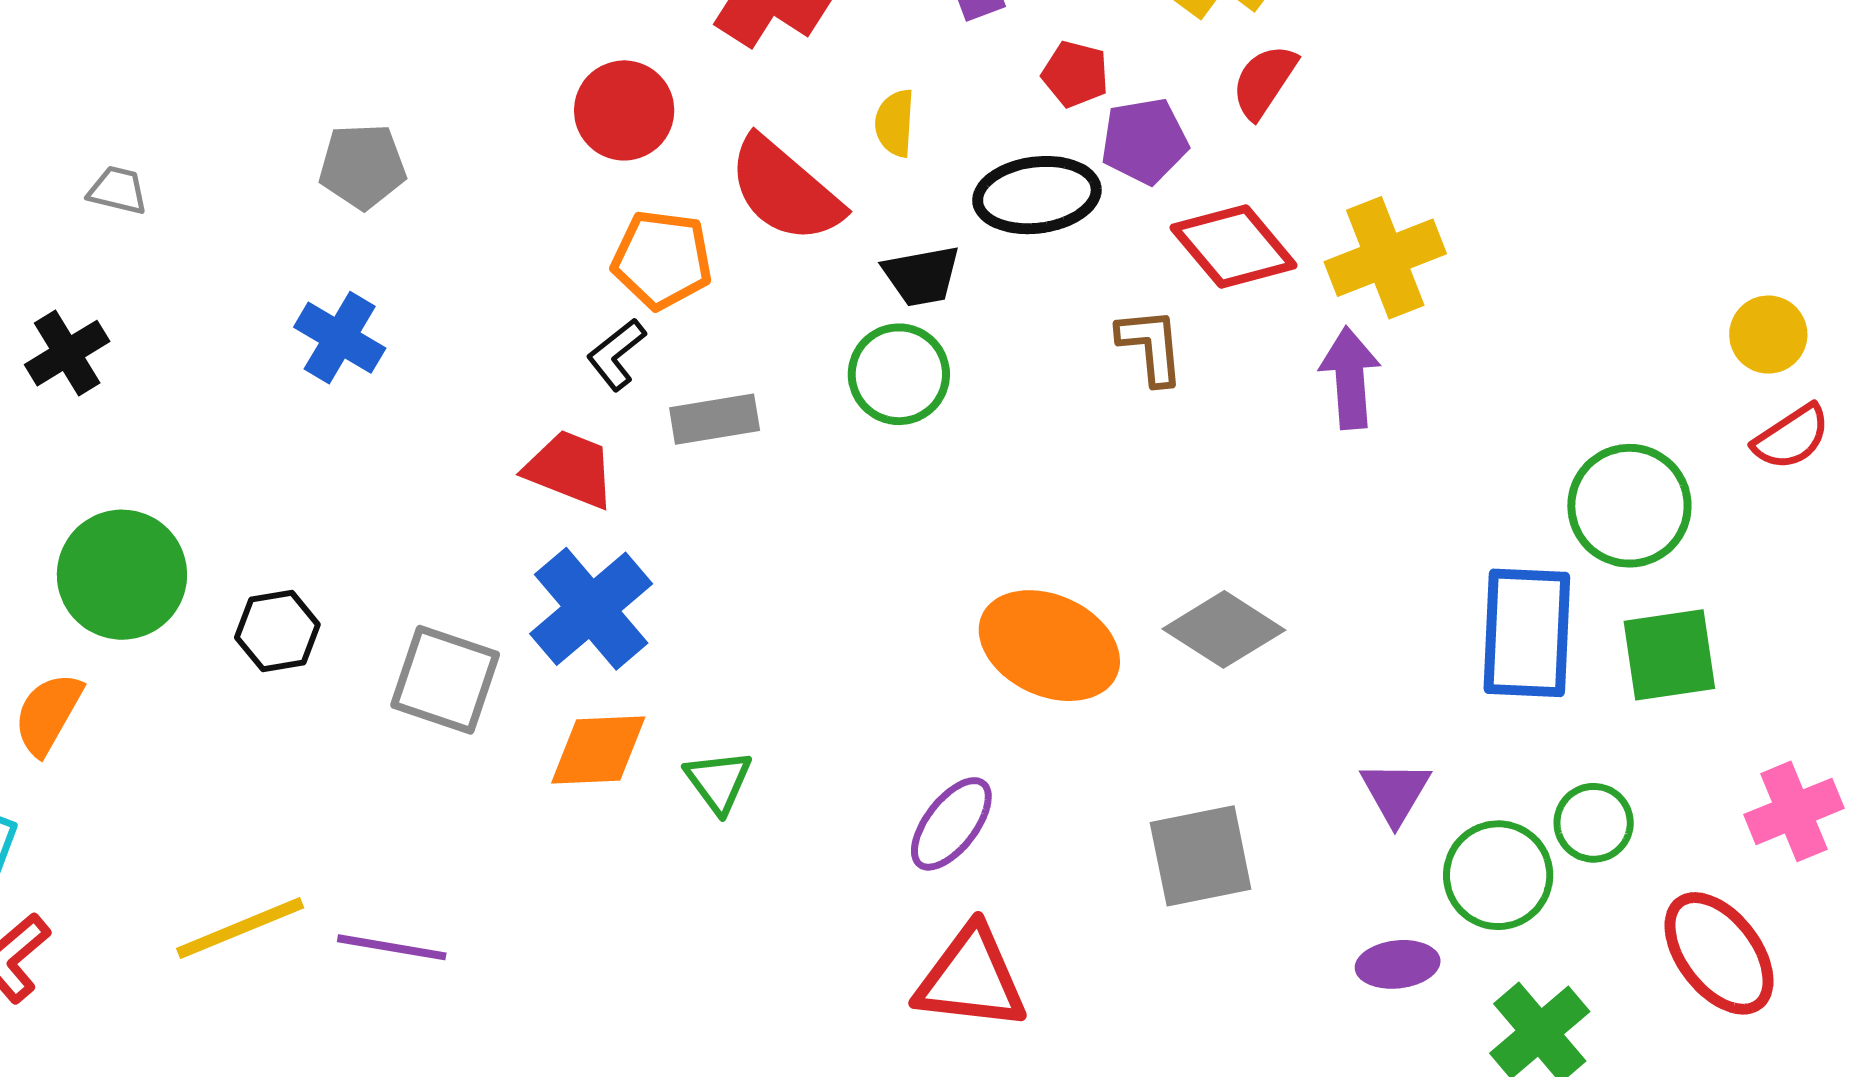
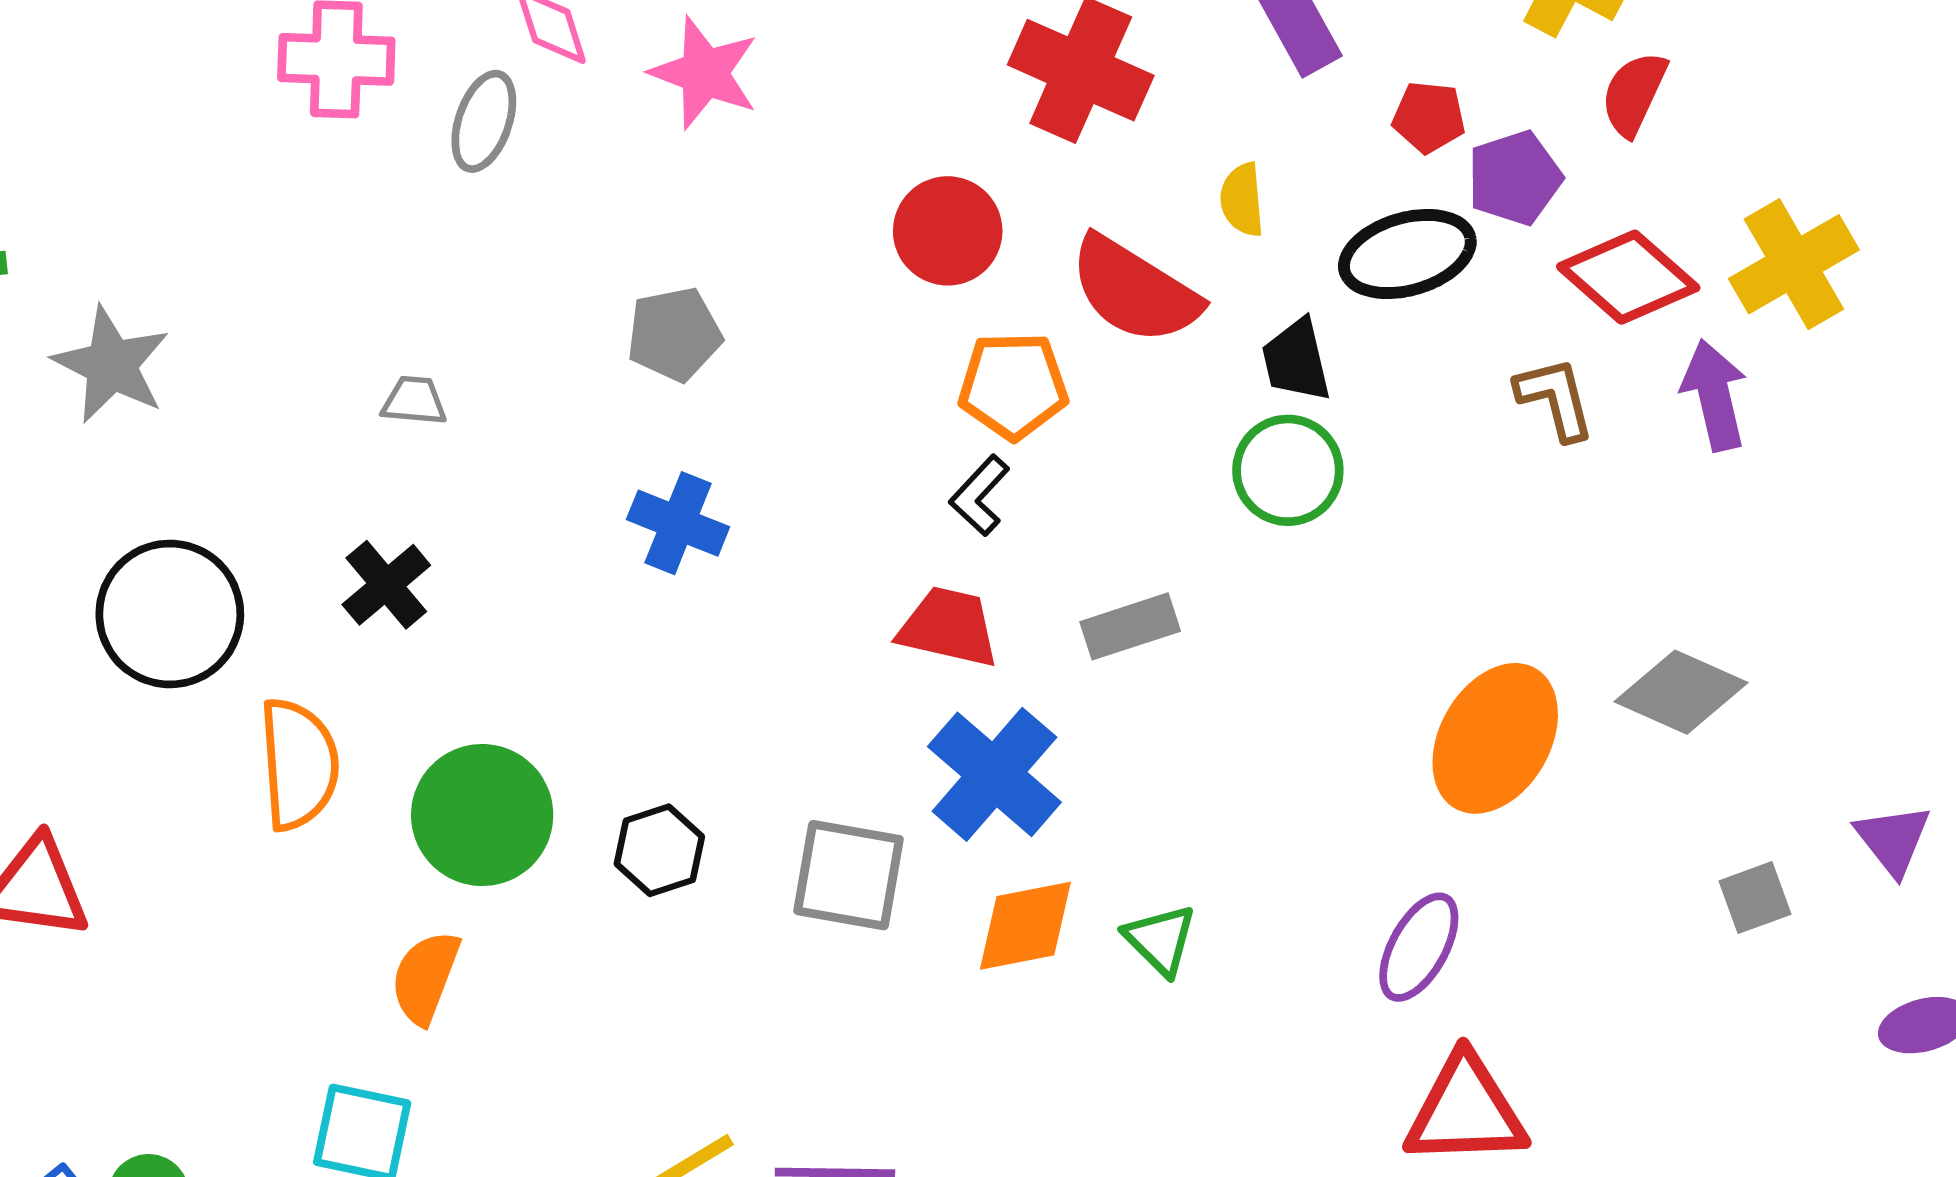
black trapezoid: (922, 276) -> (1296, 360), turned 96
purple arrow: (1350, 378) -> (1714, 395), moved
gray rectangle: (715, 419) -> (1130, 626), moved
orange ellipse: (1049, 646) -> (1495, 738), turned -76
gray square: (1201, 856) -> (1755, 898), moved, size x0.6

